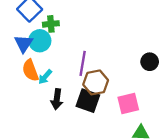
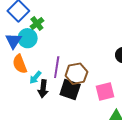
green cross: (51, 24) -> (37, 23), turned -32
purple line: (83, 63) -> (57, 67), moved
cyan arrow: (45, 77) -> (35, 77), moved

